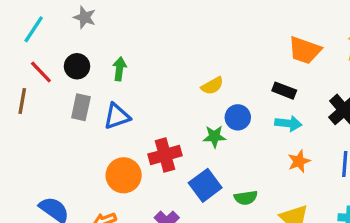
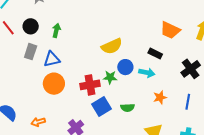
yellow semicircle: (212, 86) -> (112, 46), size x1.5
cyan arrow: (288, 123) -> (147, 73), moved
red cross: (165, 155) -> (90, 85), moved
orange circle: (124, 175) -> (54, 84), moved
green semicircle: (246, 198) -> (128, 108), moved

